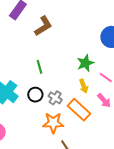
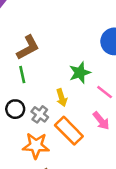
brown L-shape: (43, 26) -> (28, 48), moved
yellow arrow: (84, 86) -> (62, 98), moved

